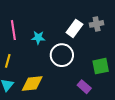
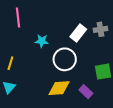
pink line: (13, 30) -> (18, 18), moved
yellow diamond: (32, 83) -> (59, 88), moved

